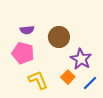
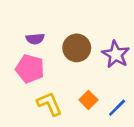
purple star: (81, 59) -> (116, 54), moved

